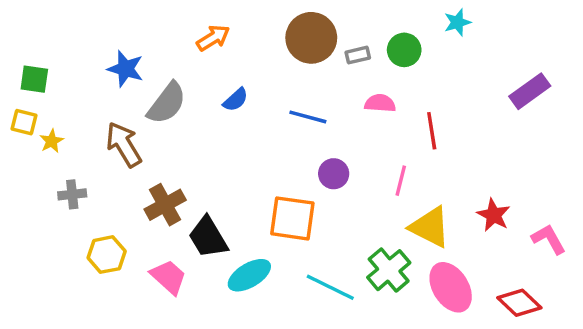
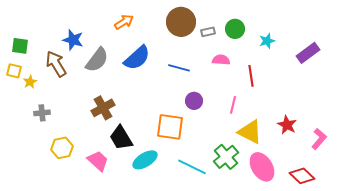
cyan star: (457, 22) -> (267, 41), moved
blue semicircle: (236, 100) -> (137, 58), size x1.8
brown arrow: (124, 144) -> (56, 64), moved
brown cross: (165, 205) -> (103, 108), moved
pink L-shape: (549, 239) -> (319, 139), turned 70

